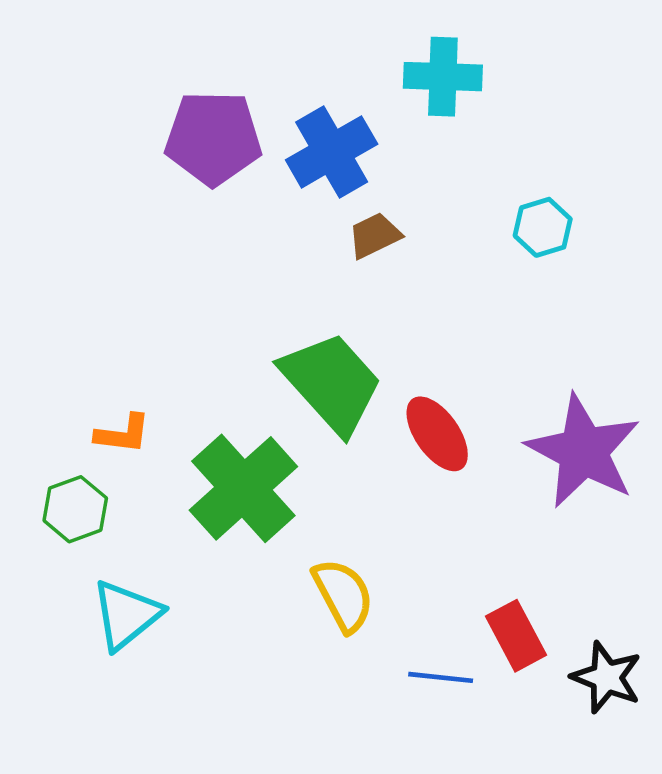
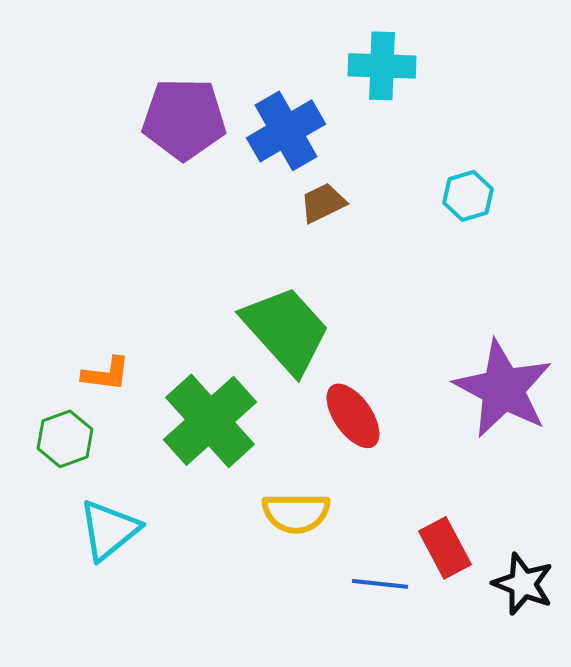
red ellipse: (437, 434) -> (353, 416), moved
yellow semicircle: (343, 595) -> (296, 513), turned 118

